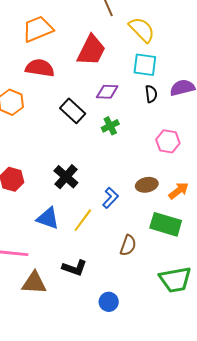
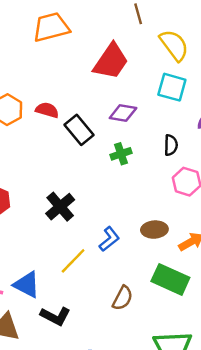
red semicircle: (40, 68) -> (47, 110), moved, size x0.7
black semicircle: (151, 94) -> (171, 145), moved
blue triangle: (48, 218) -> (27, 285), moved

